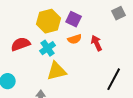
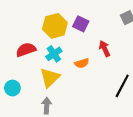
orange semicircle: (75, 39) -> (82, 63), moved
yellow triangle: (57, 71) -> (50, 78), moved, turned -30

